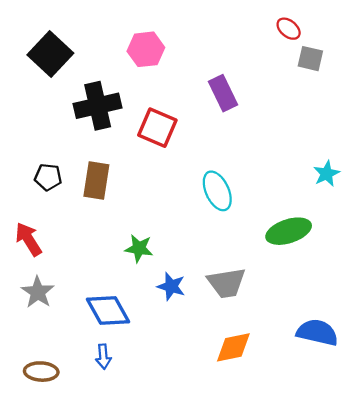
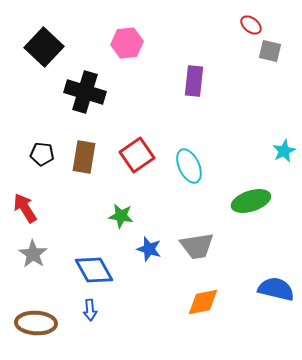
purple rectangle: (223, 93) -> (194, 81), turned 32
black cross: (98, 106) -> (85, 92), turned 30
red square: (157, 128) -> (137, 155), moved, turned 32
brown ellipse: (41, 372) -> (36, 323), size x1.4

